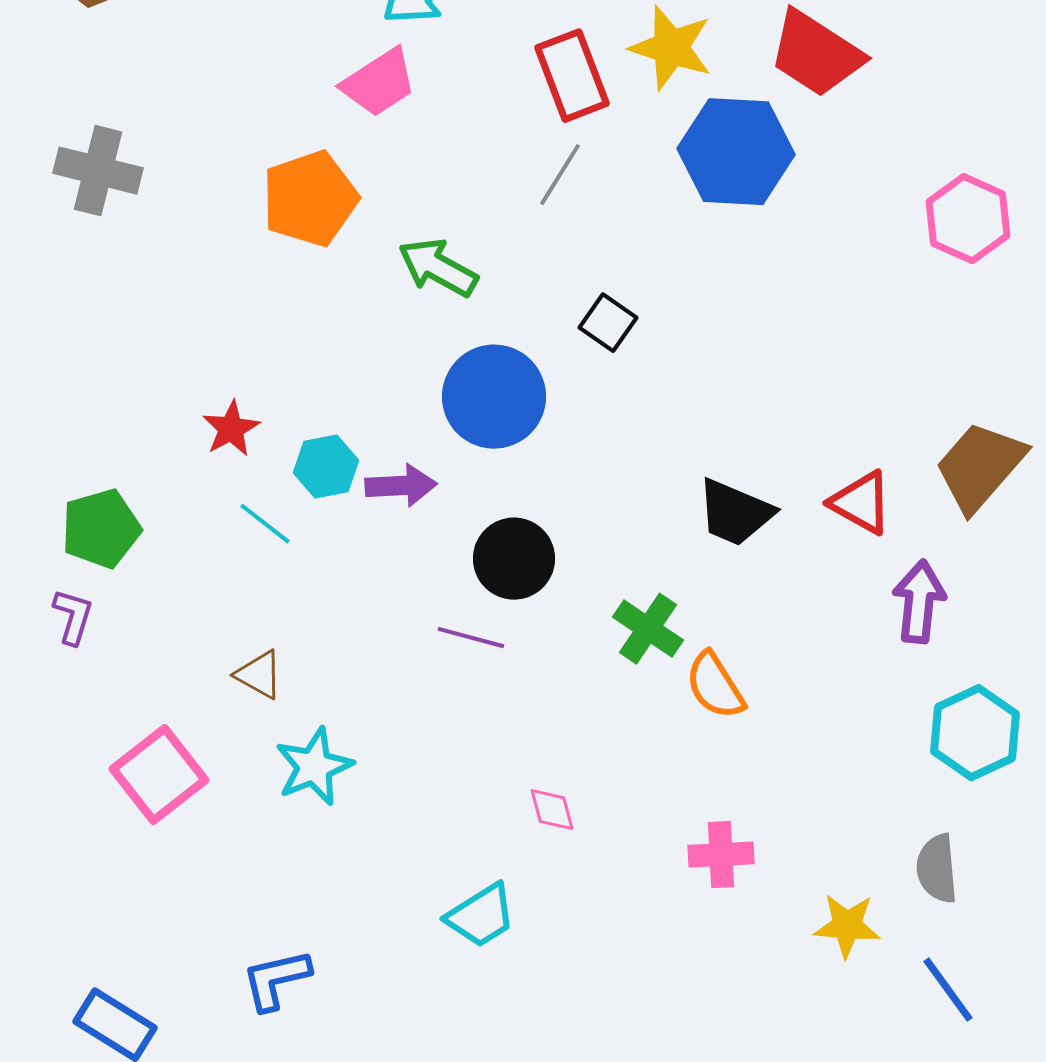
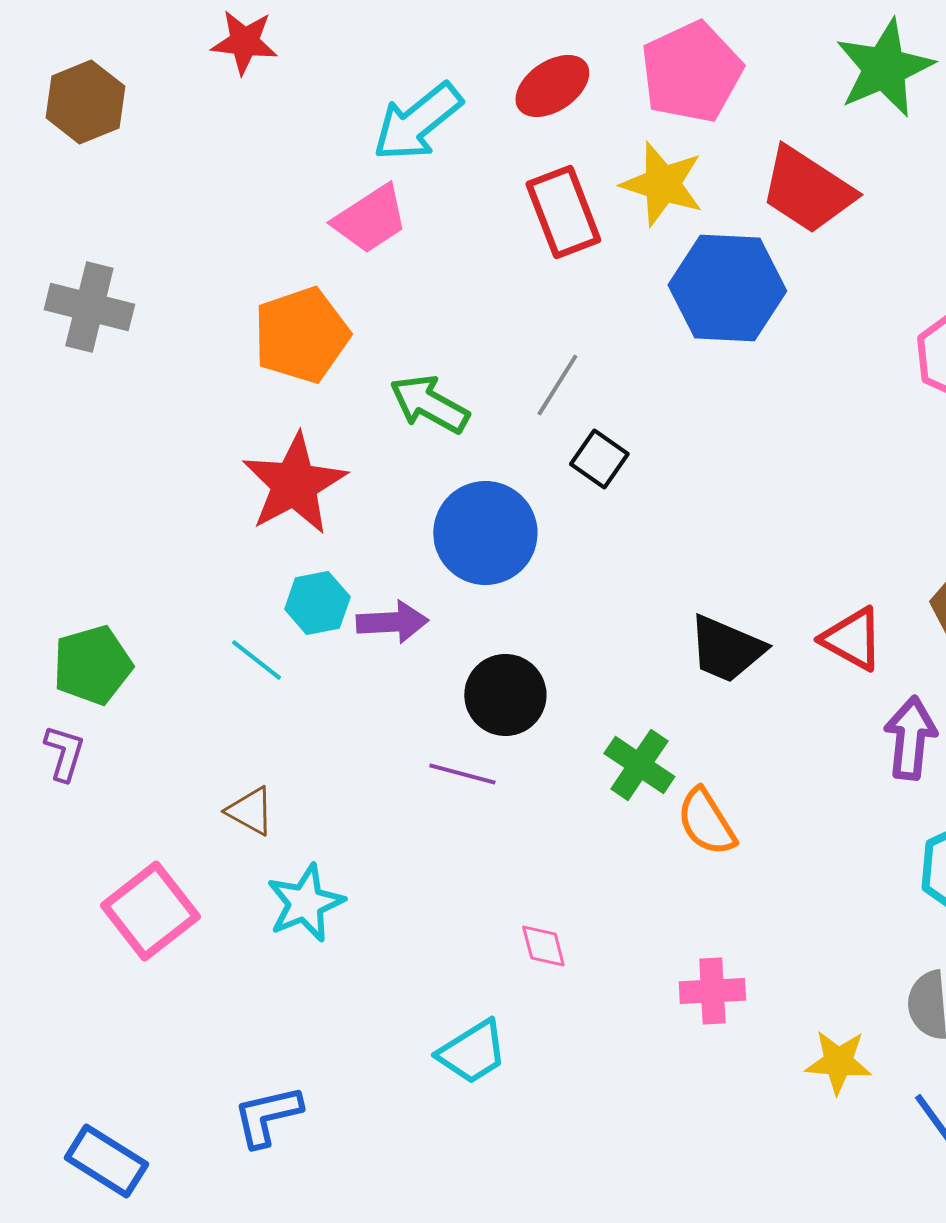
gray line: (560, 175) -> (557, 385), moved
red star: (231, 429) -> (294, 484), moved, size x1.8

